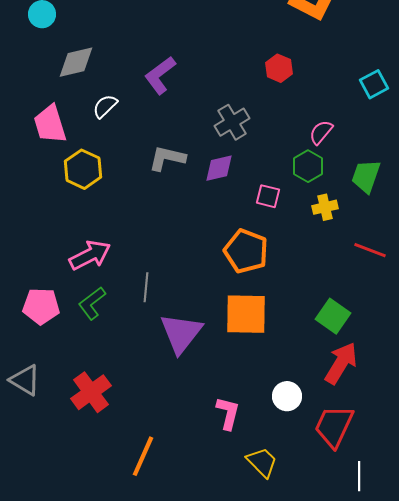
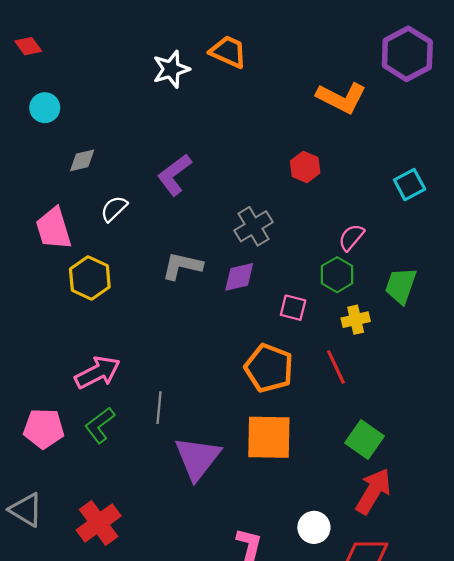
gray diamond: (76, 62) -> (82, 160), size x0.7
red line: (370, 250) -> (336, 367), moved, turned 44

